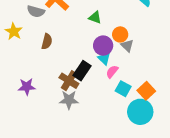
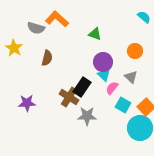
orange circle: (120, 34) -> (135, 51), moved
gray triangle: (127, 46) -> (131, 77), moved
gray star: (69, 100) -> (87, 116), moved

